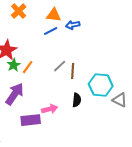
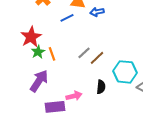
blue line: (51, 31) -> (67, 18), moved
orange line: (28, 67) -> (52, 54), turned -56
brown line: (73, 71) -> (97, 58), turned 42

